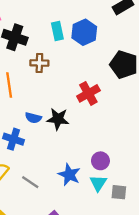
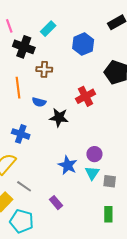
cyan rectangle: (57, 31) -> (48, 29), moved, turned 56
blue semicircle: (33, 118) -> (39, 102), moved
gray line: (30, 182) -> (24, 186), moved

